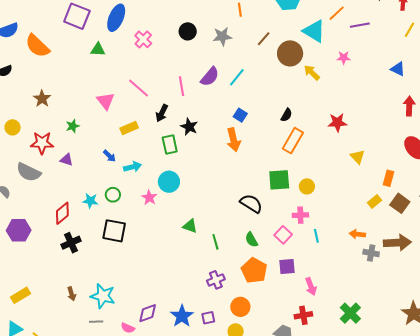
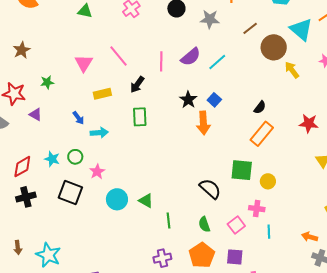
black star: (189, 127) -> (188, 100), moved
cyan circle: (169, 182) -> (117, 199), moved
pink star: (149, 198) -> (97, 172), moved

